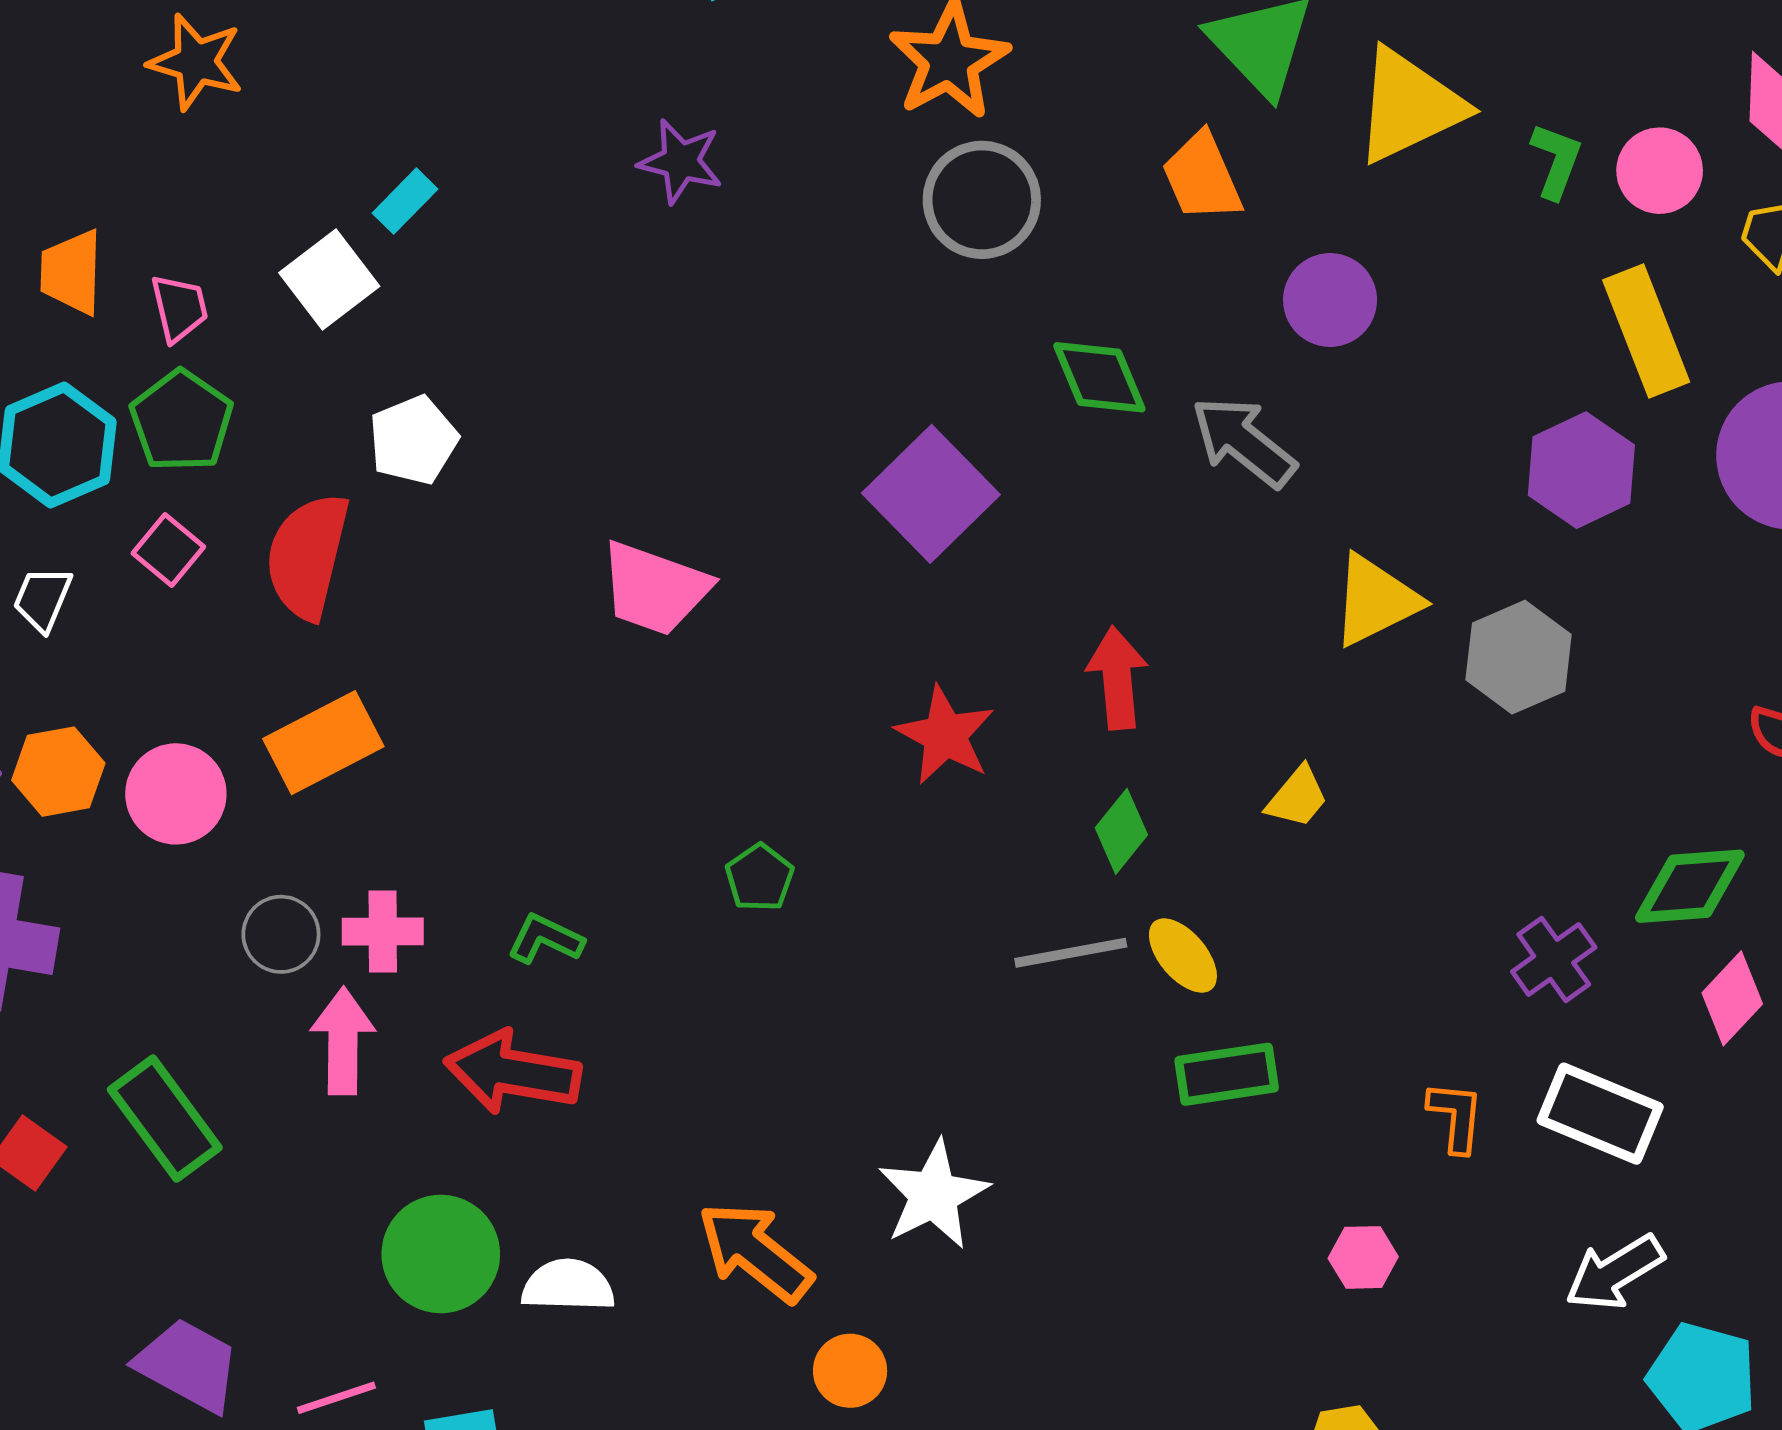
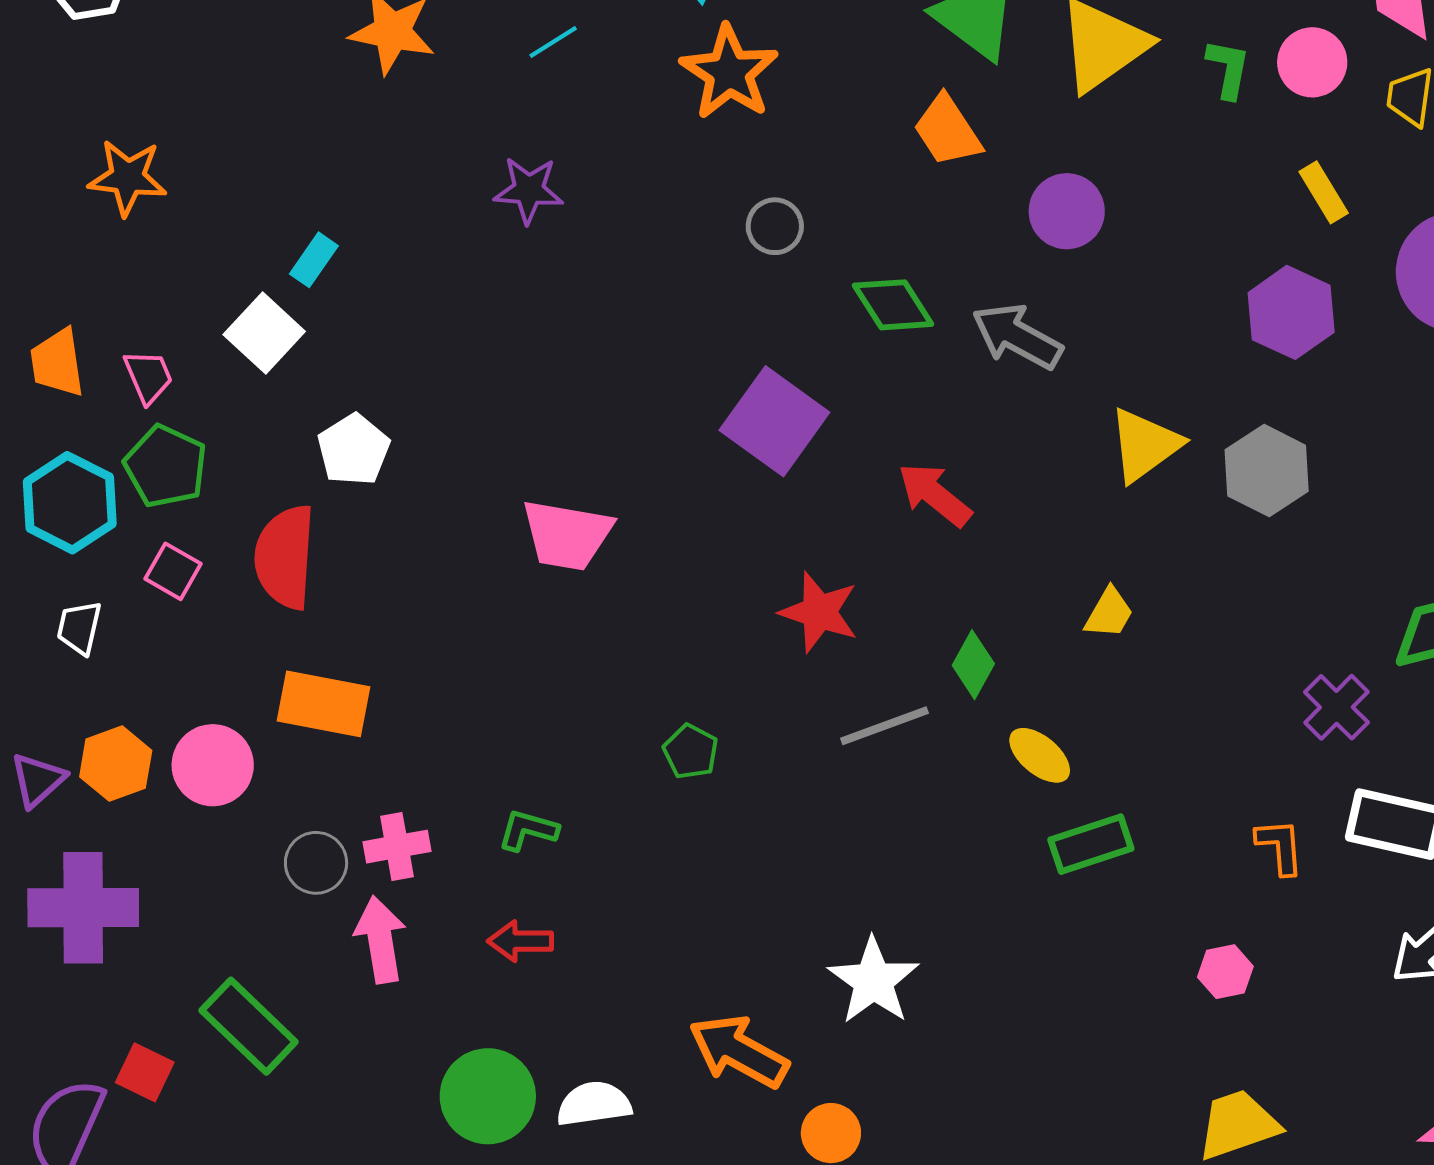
gray circle: (982, 200) -> (775, 226), moved, size x0.6
yellow rectangle: (1646, 331) -> (1324, 192), size x0.6
red arrow: (1117, 678) -> (935, 495), moved, turned -36
orange rectangle: (323, 743) -> (323, 704), turned 48
gray line: (1071, 953) -> (885, 726), moved
red arrow: (513, 1072) -> (520, 941), size x0.6

